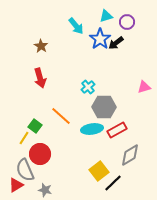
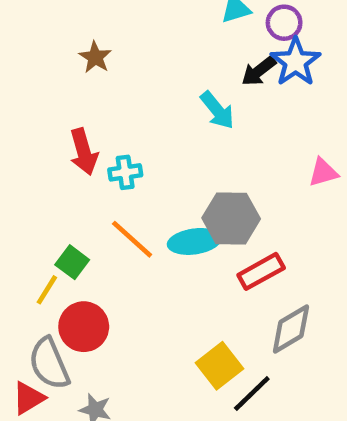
cyan arrow: (76, 26) -> (217, 110), moved
blue star: (100, 39) -> (296, 62), moved
brown star: (41, 46) -> (95, 57), moved
cyan cross: (88, 87) -> (125, 172), moved, turned 32
cyan ellipse: (92, 129) -> (194, 241), moved

